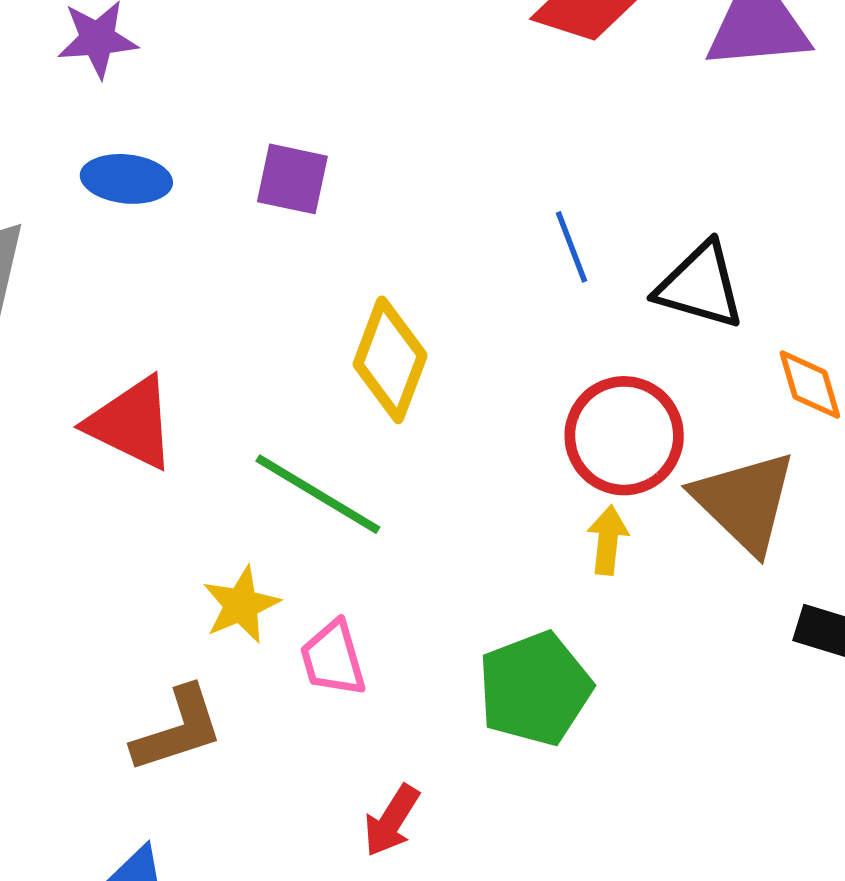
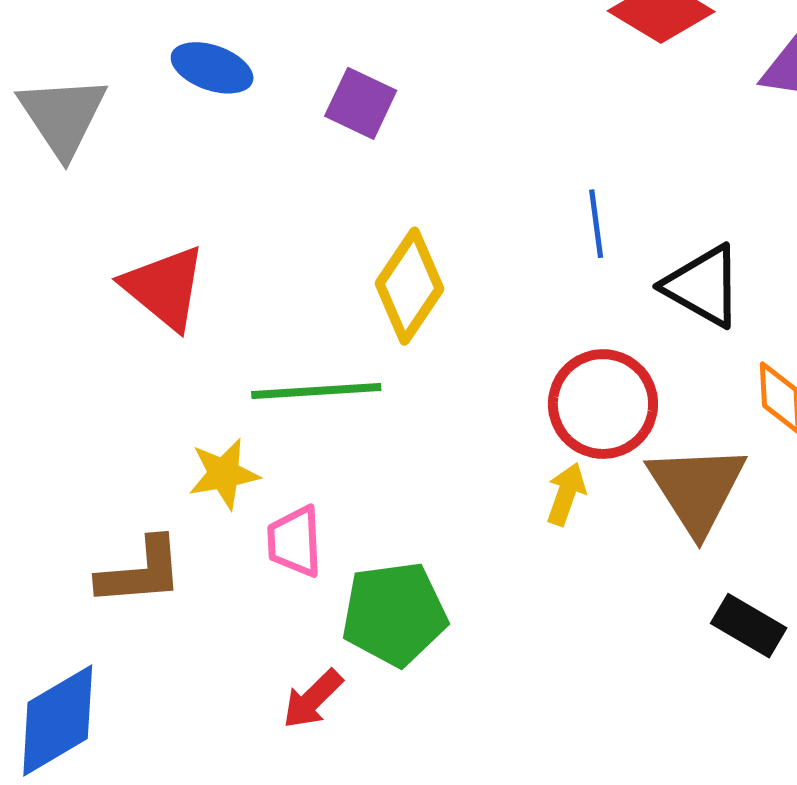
green line: (318, 494) -> (316, 391), turned -48
green pentagon: (535, 689) -> (394, 614), moved

